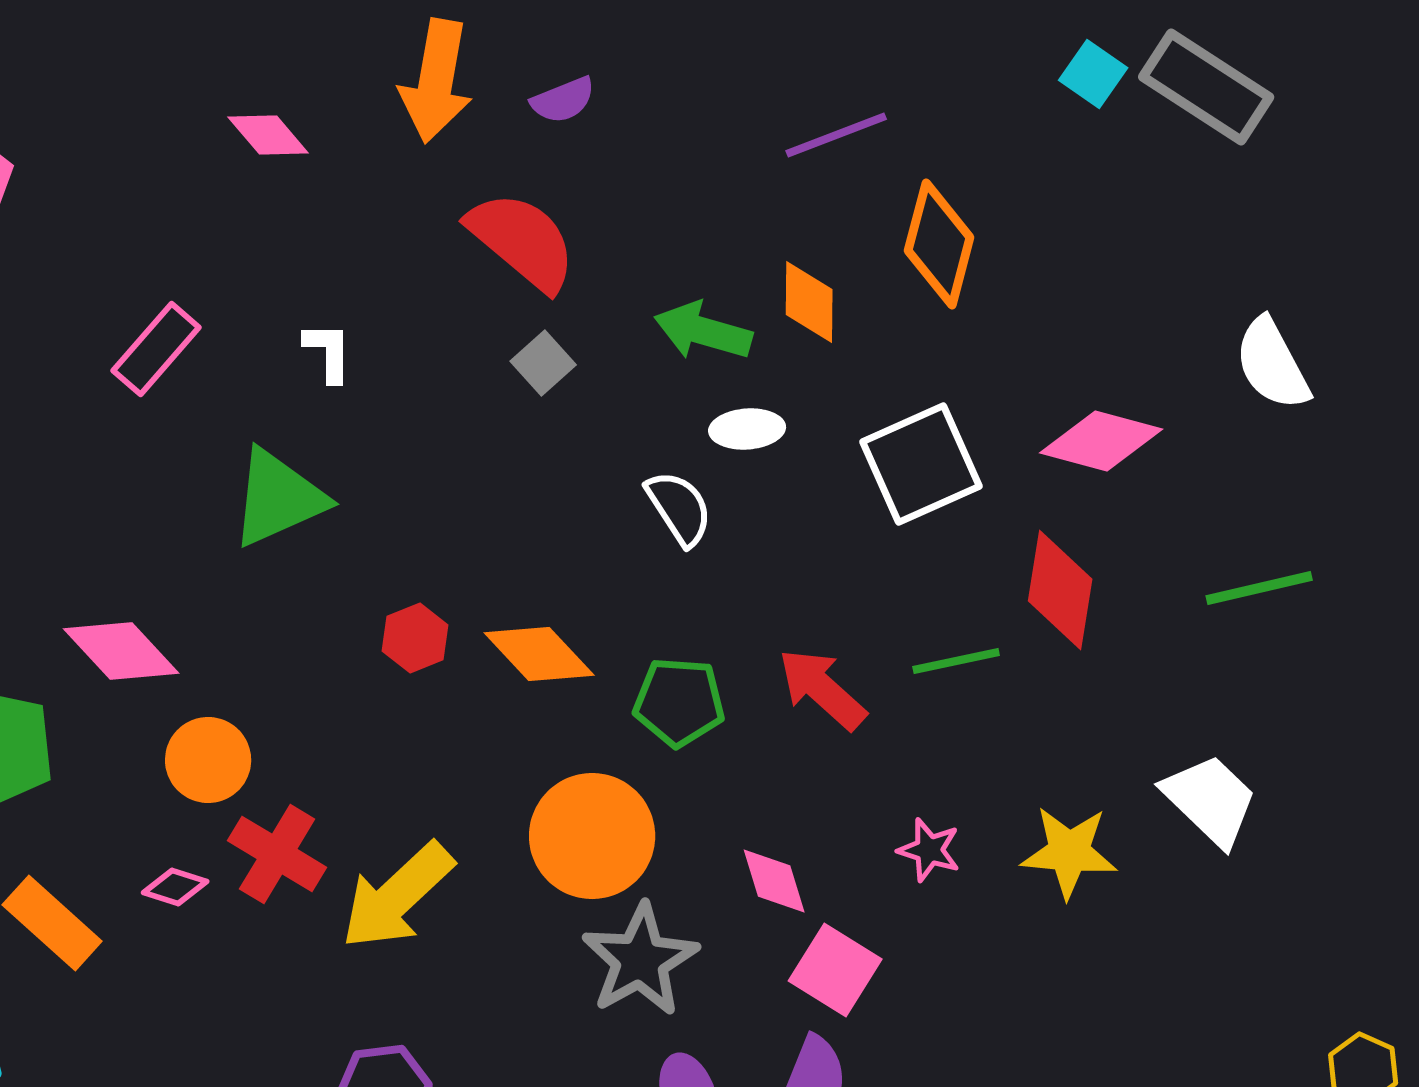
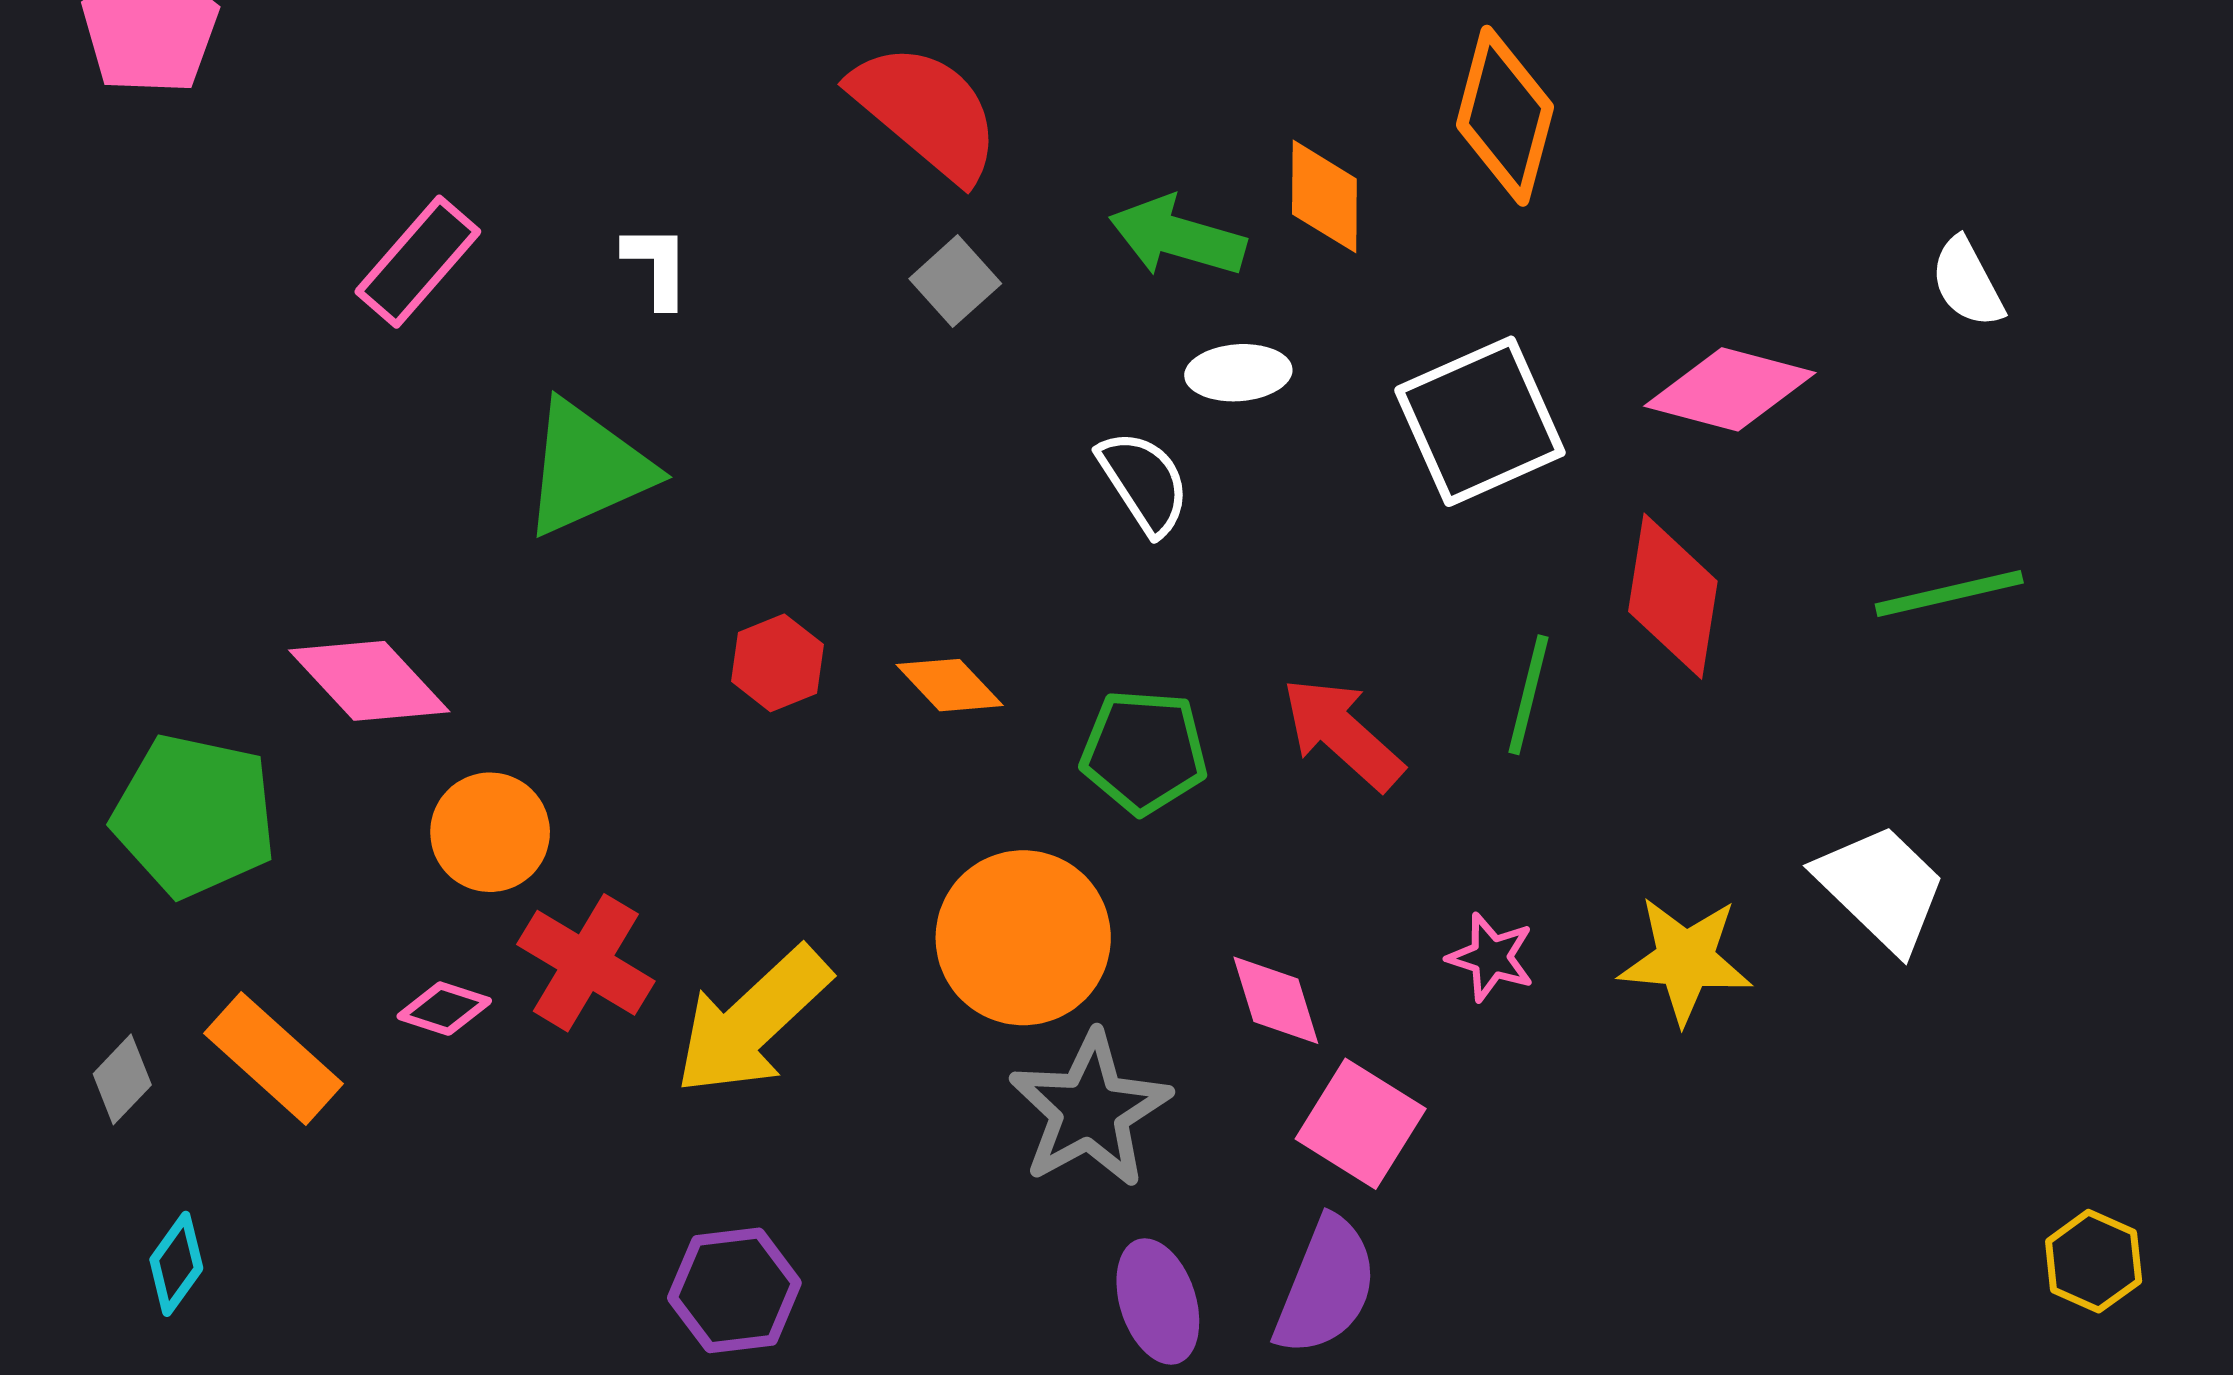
white semicircle: (1272, 364) -> (1967, 282), size x0.7
orange diamond: (539, 654) -> (950, 685), size x0.7
green line: (956, 661) -> (1529, 695), turned -64

